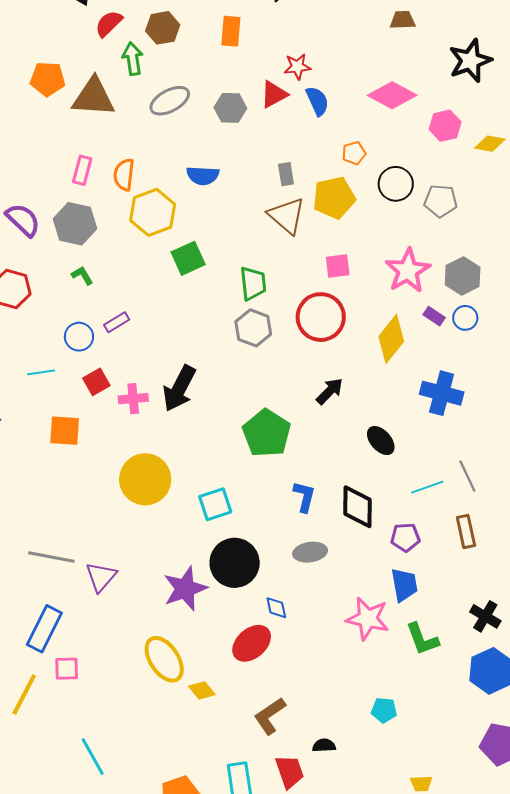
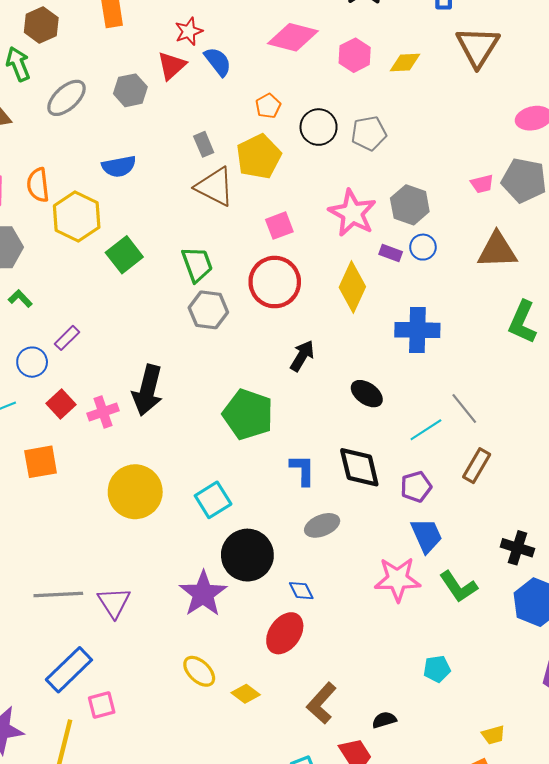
brown rectangle: (466, 531) -> (477, 466), turned 56
blue rectangle: (44, 629) -> (69, 670), turned 33
yellow ellipse: (164, 659) -> (199, 671), size x0.7

